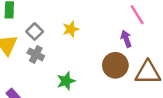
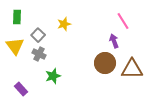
yellow star: (71, 29) -> (64, 24), moved
green star: (66, 81) -> (53, 76), moved

